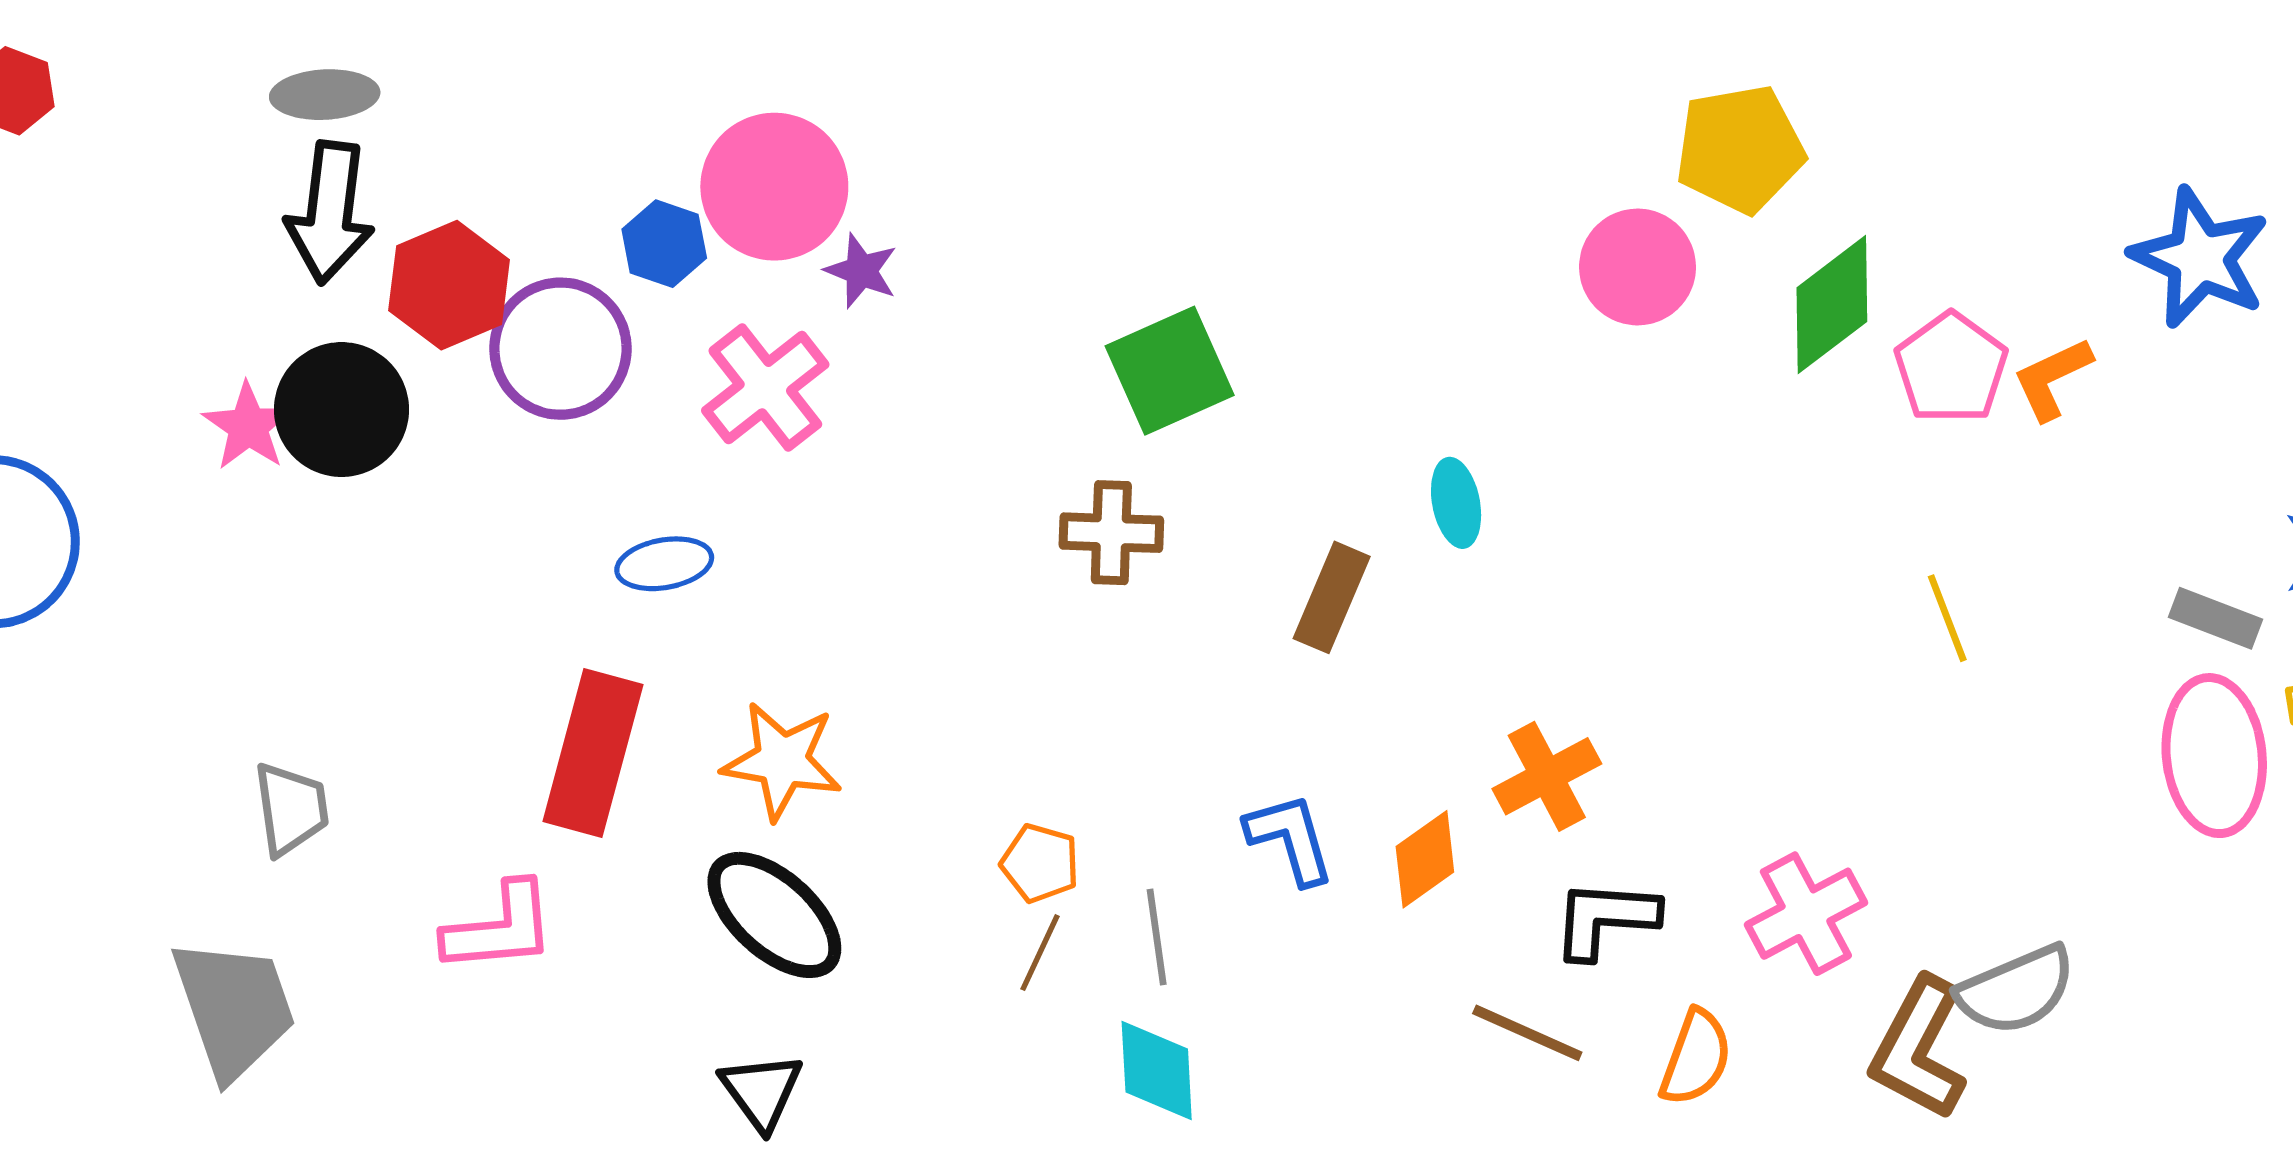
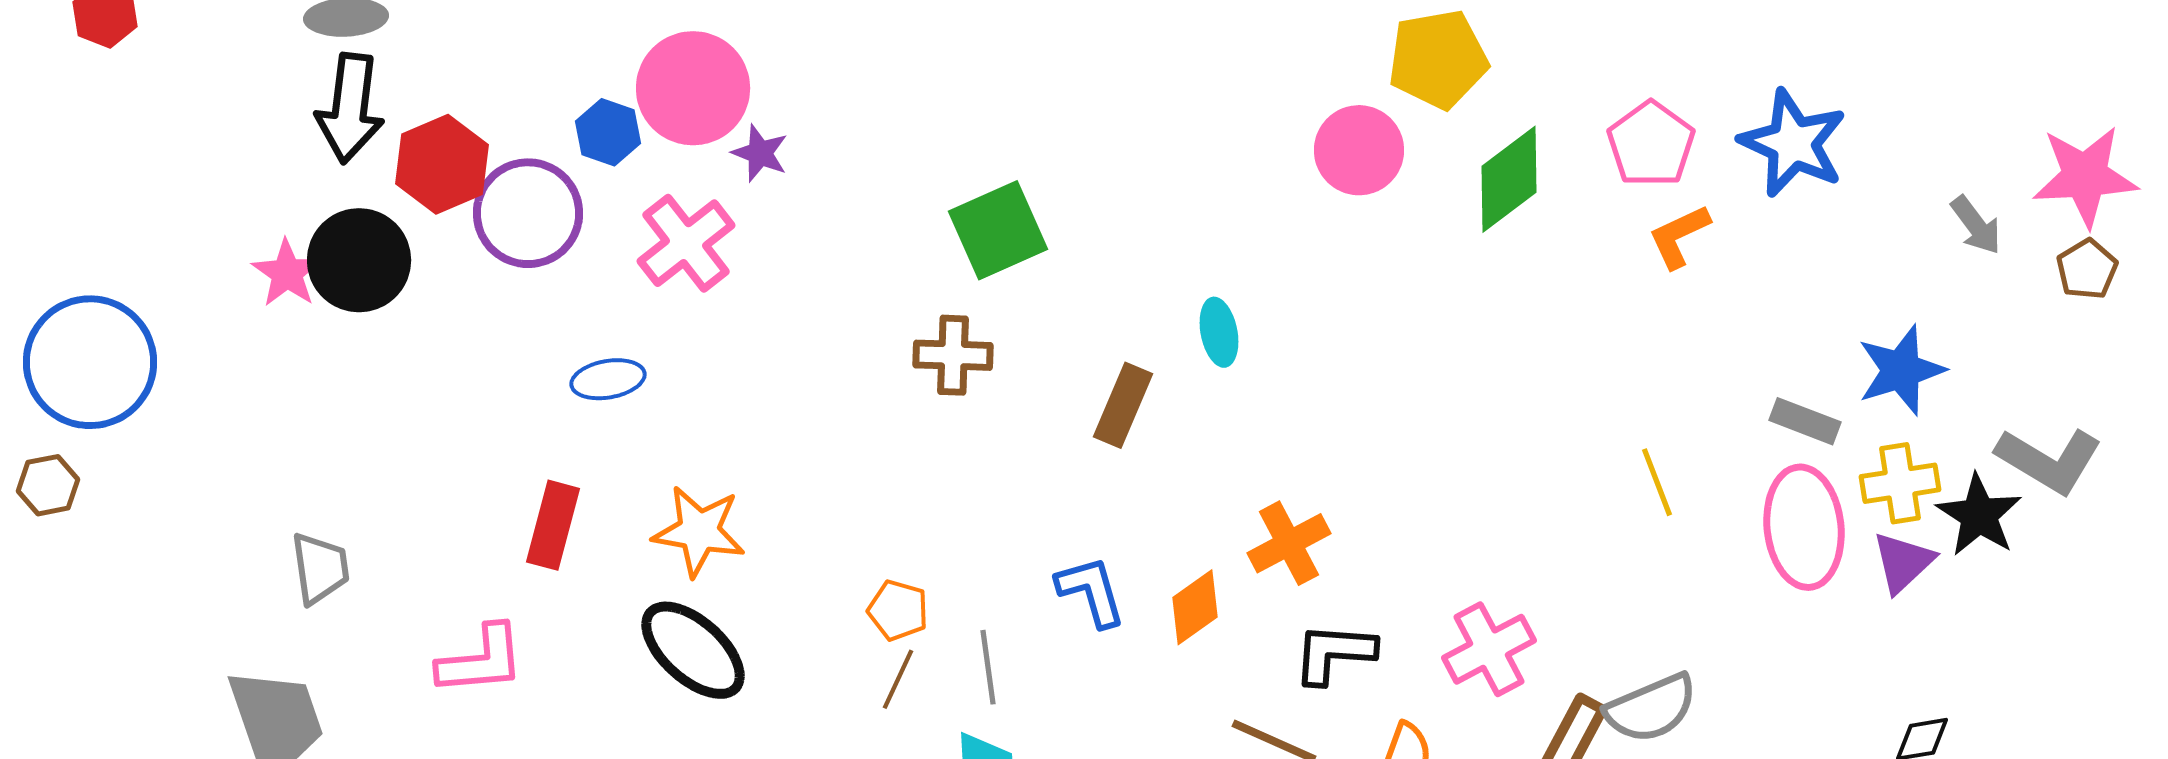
pink pentagon: (1951, 368) -> (1651, 144), moved
yellow line: (1947, 618) -> (1657, 482), moved
red rectangle: (593, 753) -> (553, 525), size x0.7

